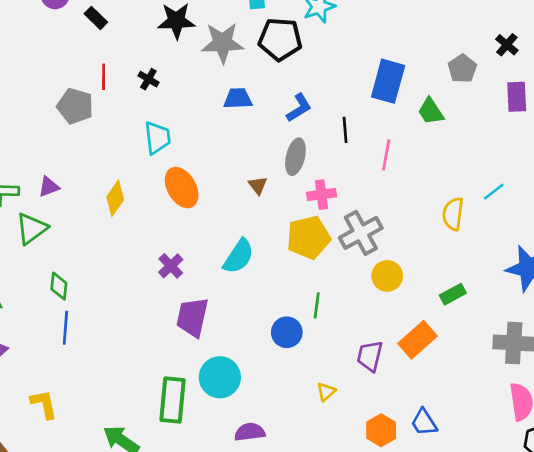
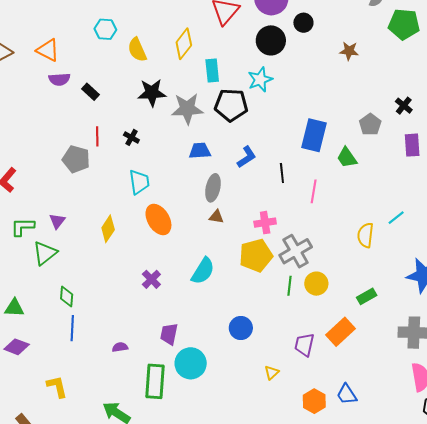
gray ellipse: (295, 157) -> (213, 188), moved
brown triangle: (258, 185) -> (216, 217), turned -42
purple triangle: (49, 187) -> (57, 221), turned -30
green line: (317, 305) -> (289, 286), moved
purple trapezoid: (192, 317) -> (169, 334), moved, size x0.7
purple semicircle: (250, 432) -> (120, 347), moved, size x0.7

